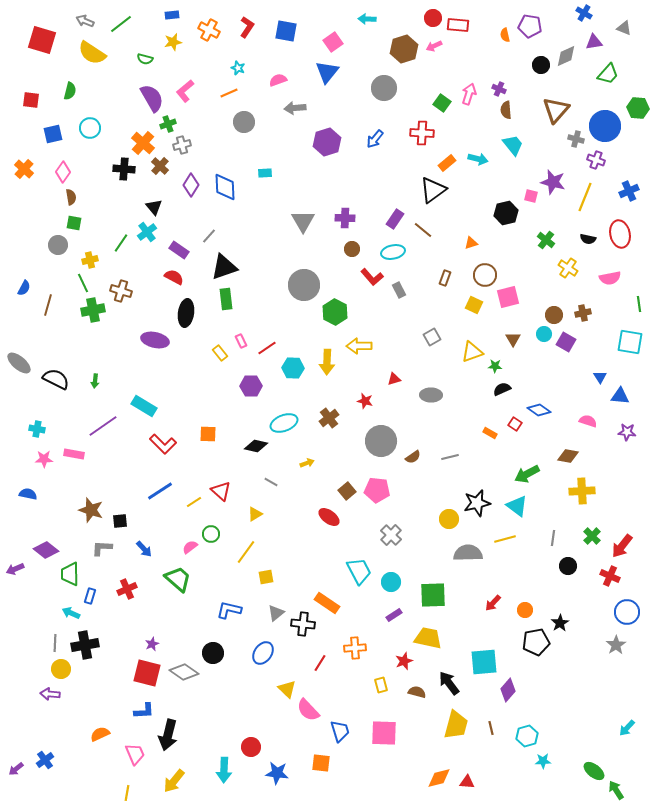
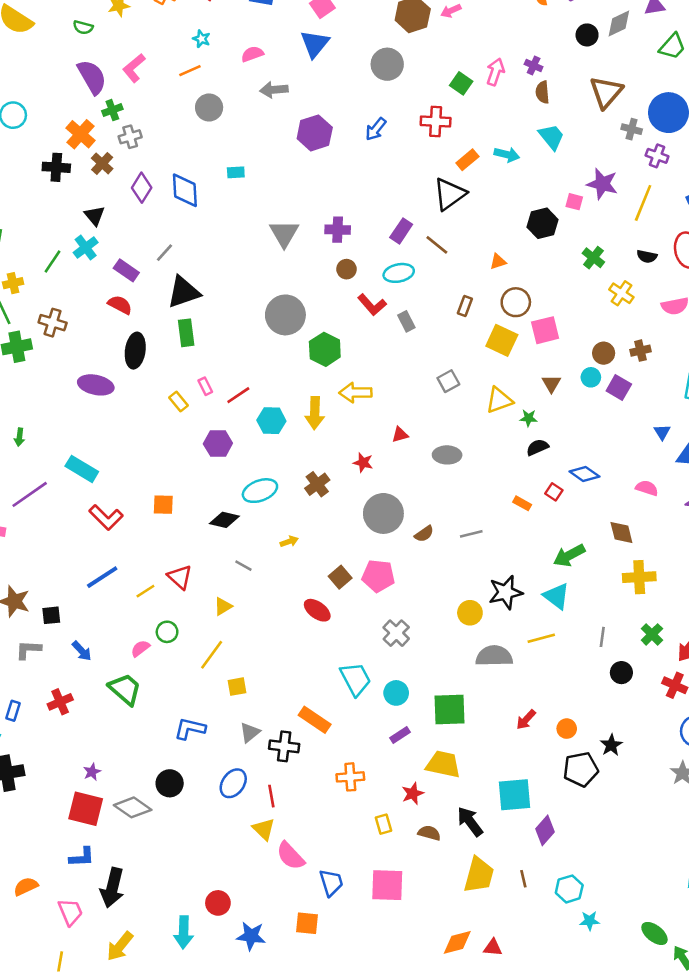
yellow square: (474, 305) -> (502, 340), size x1.4
brown diamond: (568, 456) -> (621, 533), turned 65
red line: (320, 663) -> (271, 796), moved, turned -42

